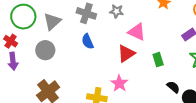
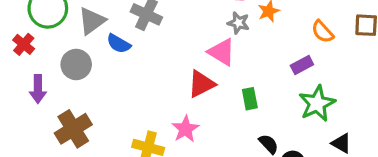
gray star: (116, 11) -> (238, 23), moved
blue semicircle: (88, 41) -> (119, 44), moved, turned -42
purple arrow: (13, 61) -> (38, 89), moved

